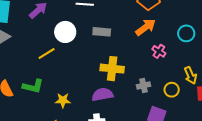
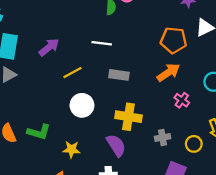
white circle: (65, 32) -> (82, 105), moved
yellow line: (47, 53) -> (72, 73), moved
purple semicircle: (102, 95) -> (116, 145), turned 65

